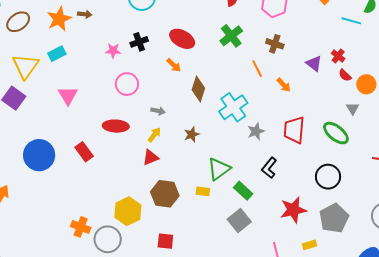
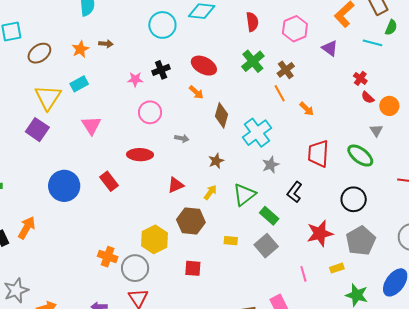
orange star: (59, 19) -> (80, 49), size x0.7
brown cross: (275, 44) -> (286, 70), moved, turned 36
purple triangle: (314, 63) -> (330, 48), moved
gray star: (256, 131) -> (271, 165), moved
yellow arrow: (154, 135) -> (210, 192), moved
yellow rectangle: (203, 191) -> (231, 241), moved

